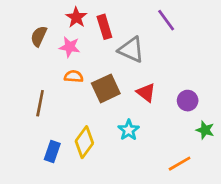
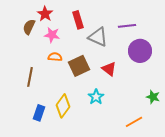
red star: (76, 17) -> (45, 14), moved
purple line: (166, 20) -> (127, 26), moved, turned -60
purple circle: (188, 101) -> (140, 51), moved, size x1.5

